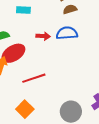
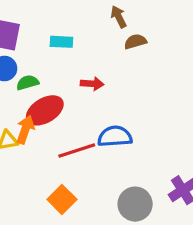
blue semicircle: (67, 33) -> (115, 136), moved

